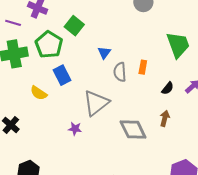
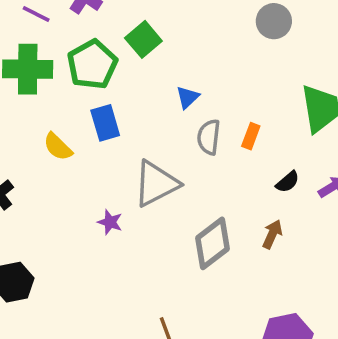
gray diamond: (133, 130) -> (213, 243), turned 68

